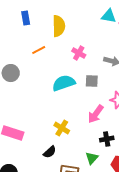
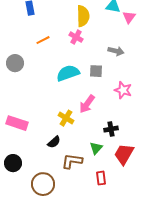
yellow semicircle: (59, 26) -> (83, 16), moved
pink cross: (79, 53) -> (76, 37), moved
pink arrow: (96, 114) -> (87, 104), moved

